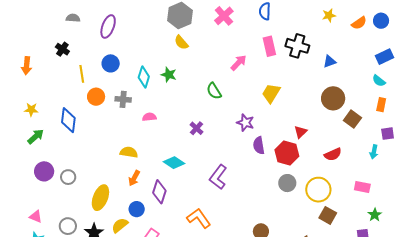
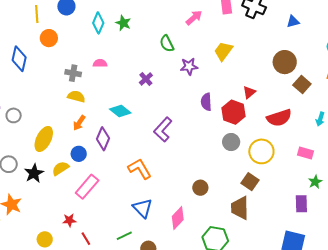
blue triangle: (330, 61) -> (293, 22), moved
gray cross: (123, 99) -> (73, 73), moved
purple star: (245, 123) -> (189, 66), moved, turned -30
red semicircle: (333, 154) -> (279, 118), size x1.4
brown square: (328, 215) -> (250, 182), moved

